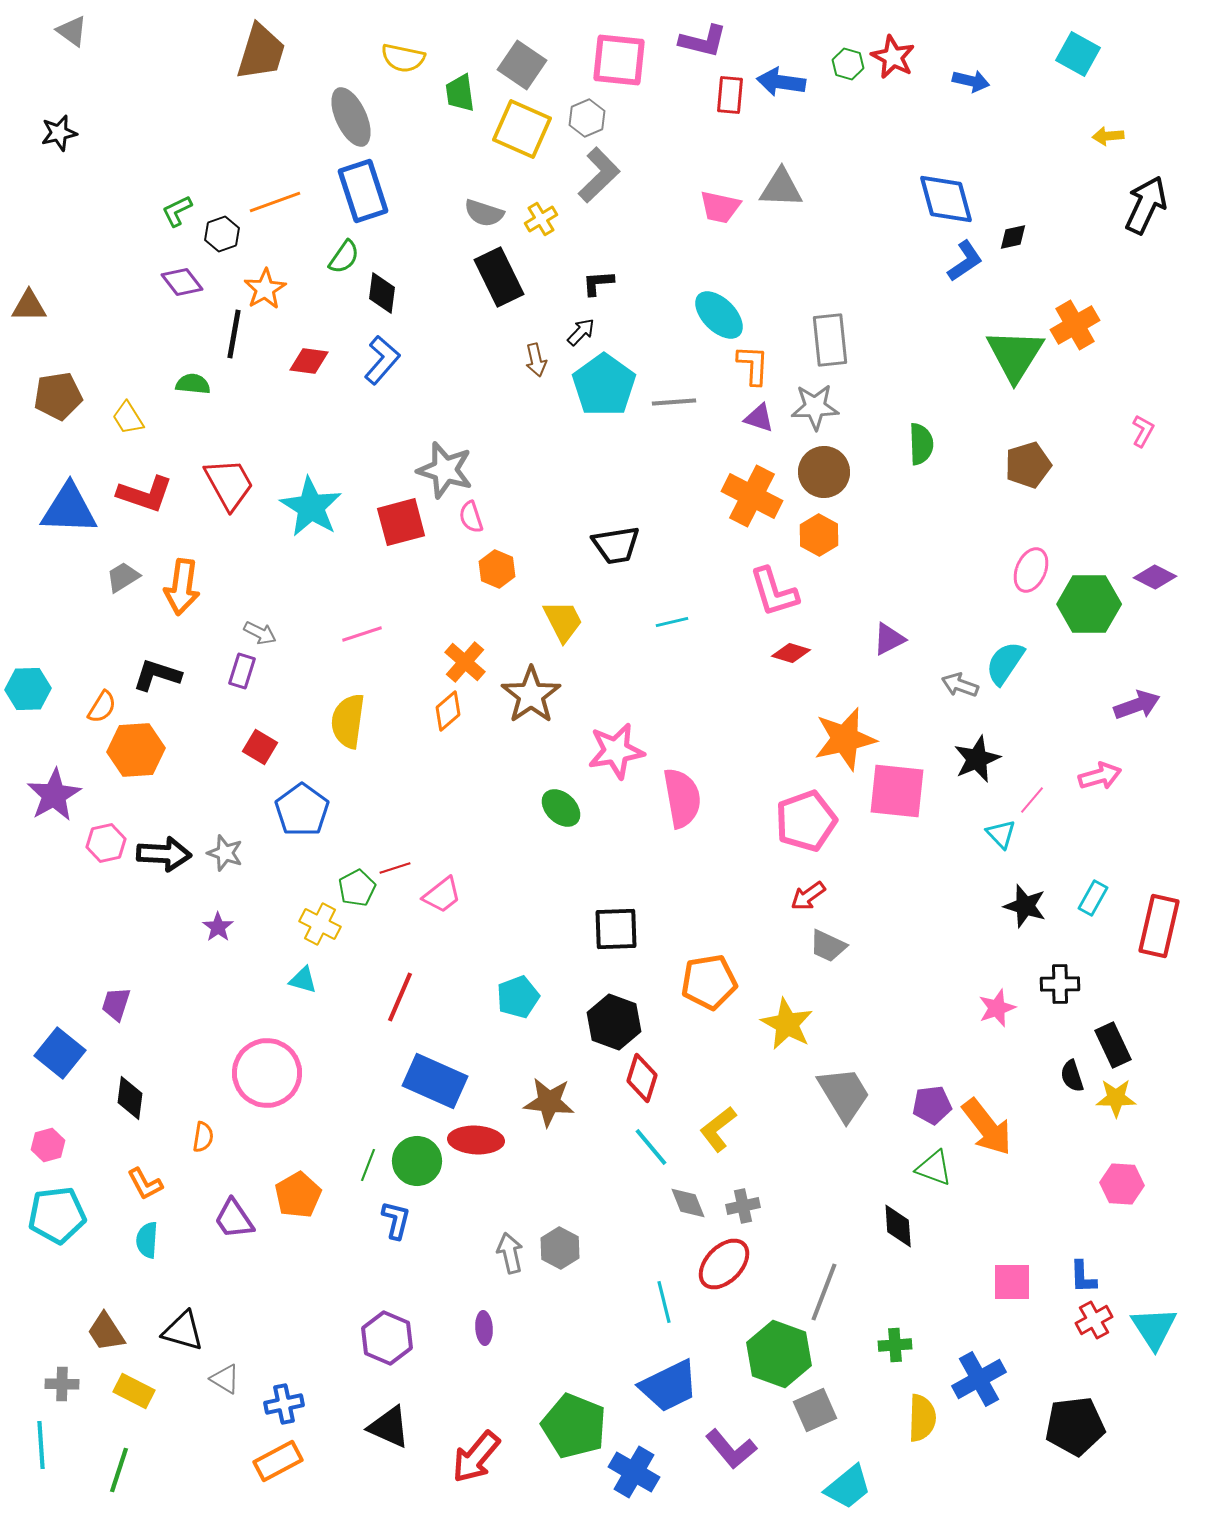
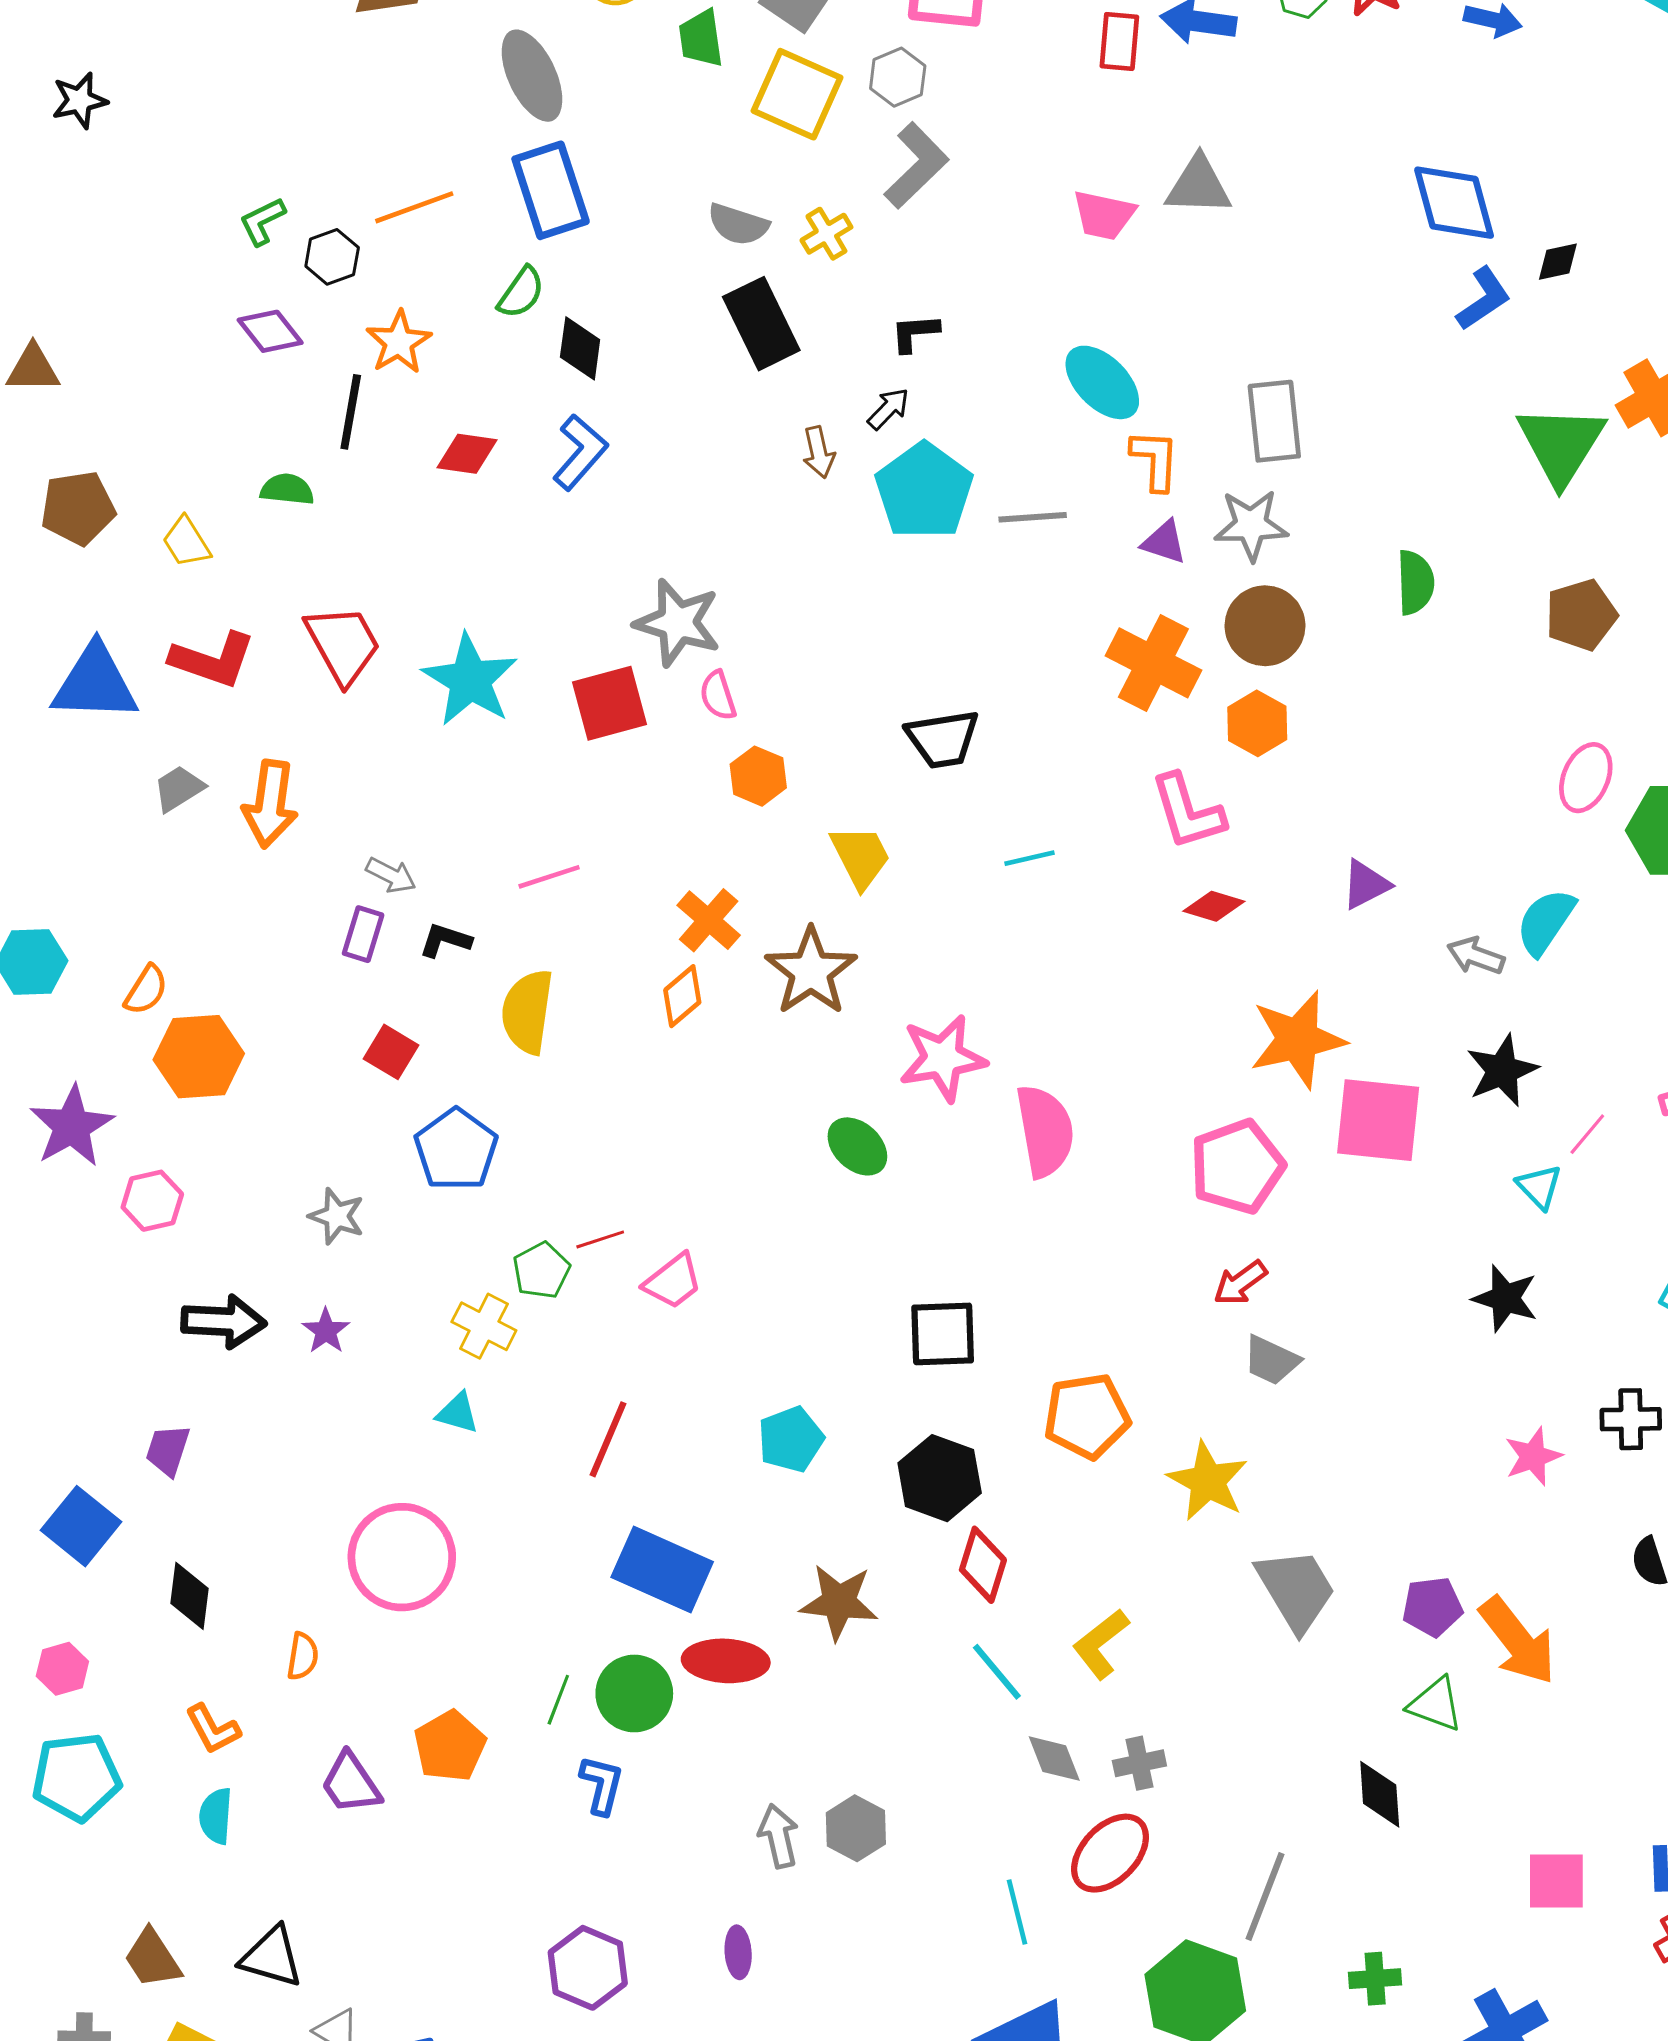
black L-shape: (157, 675) -> (445, 940), moved, size x0.7
black arrow: (164, 854) -> (224, 1322), moved
black star: (1025, 906) -> (1505, 1298), moved

